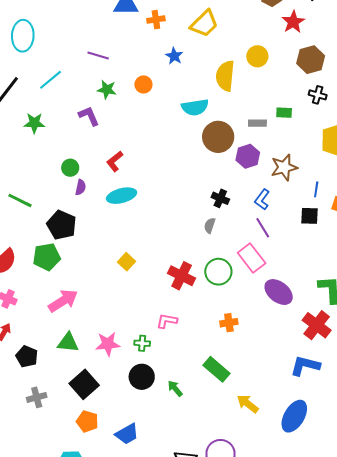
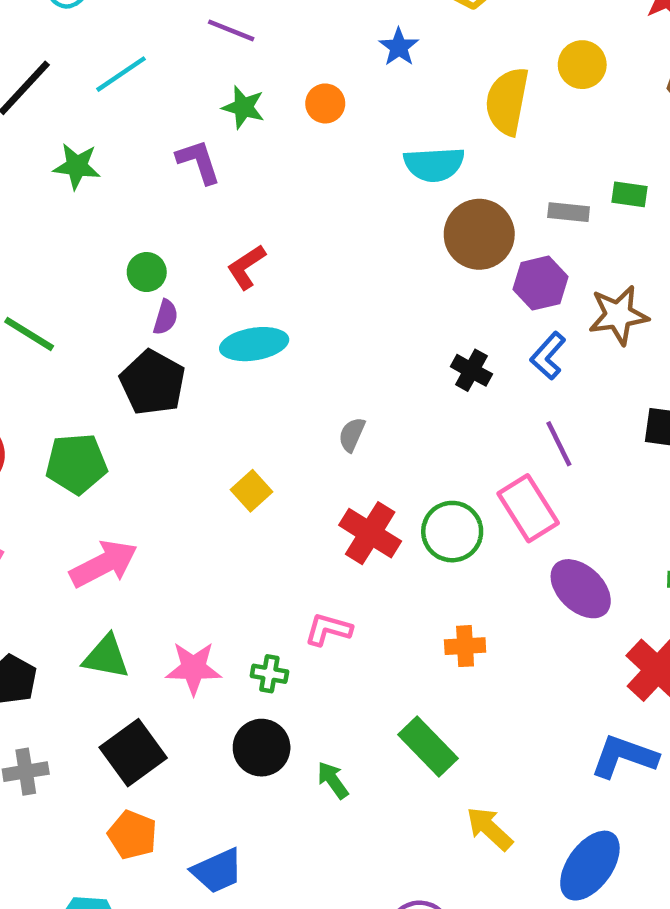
blue L-shape: (262, 199) -> (548, 356), moved
black pentagon: (62, 225) -> (153, 383), moved
gray semicircle: (210, 225) -> (352, 435), moved

